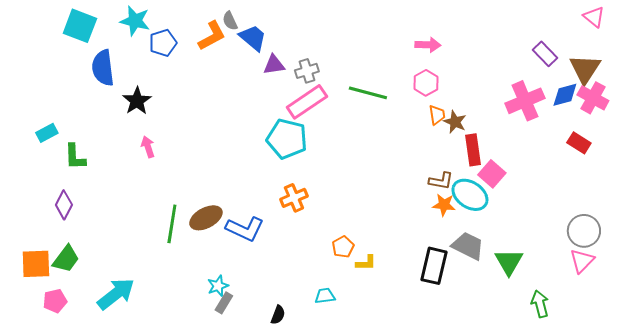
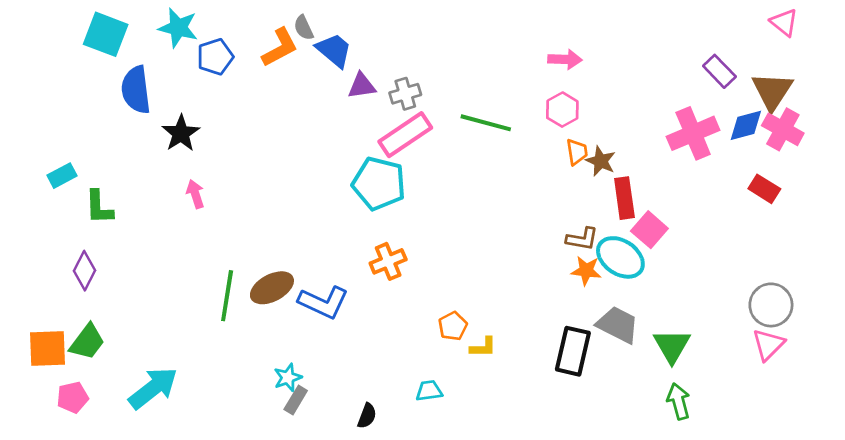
green arrow: (540, 304) -> (679, 401), moved

